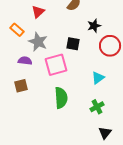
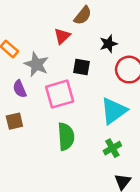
red triangle: (38, 12) -> (62, 36), moved
purple semicircle: (25, 61) -> (20, 89), turned -120
cyan triangle: (98, 78) -> (114, 111), size x1.6

